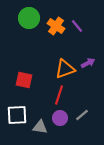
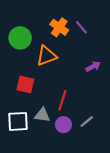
green circle: (29, 18) -> (20, 38), moved
orange triangle: (65, 69) -> (47, 56), moved
gray triangle: (40, 127) -> (42, 115), moved

